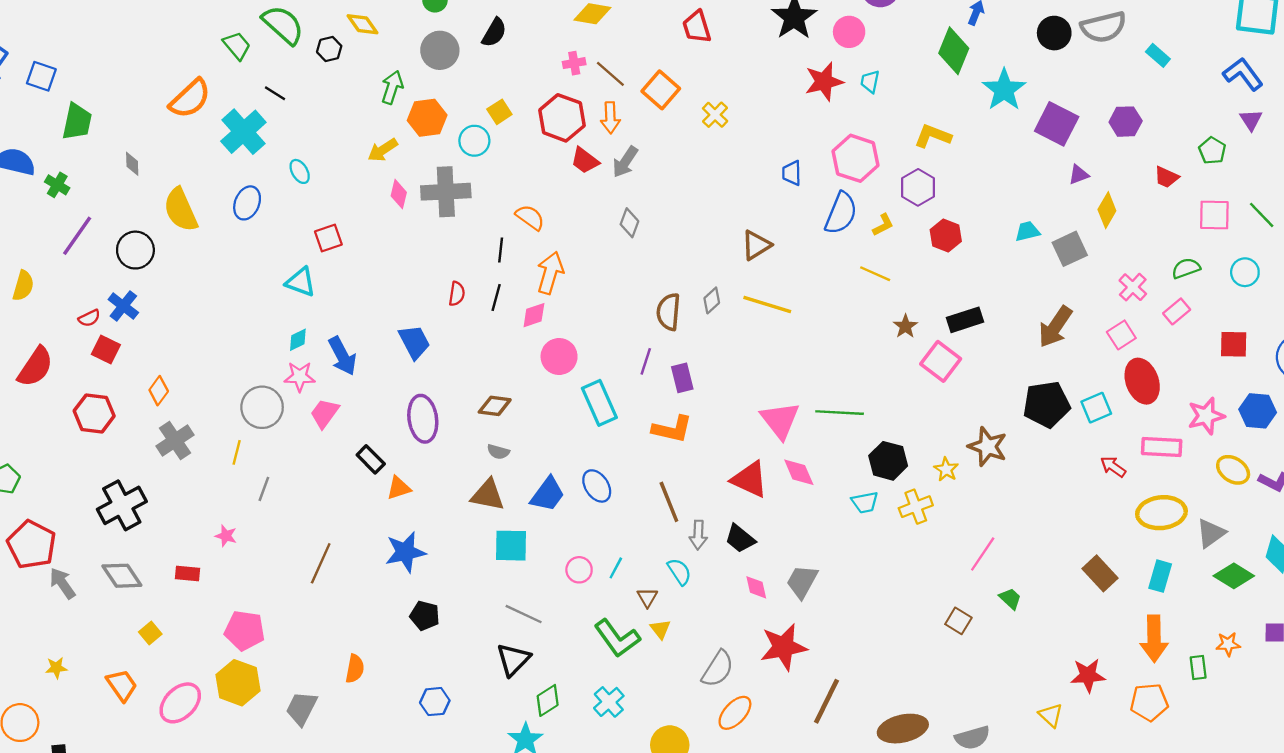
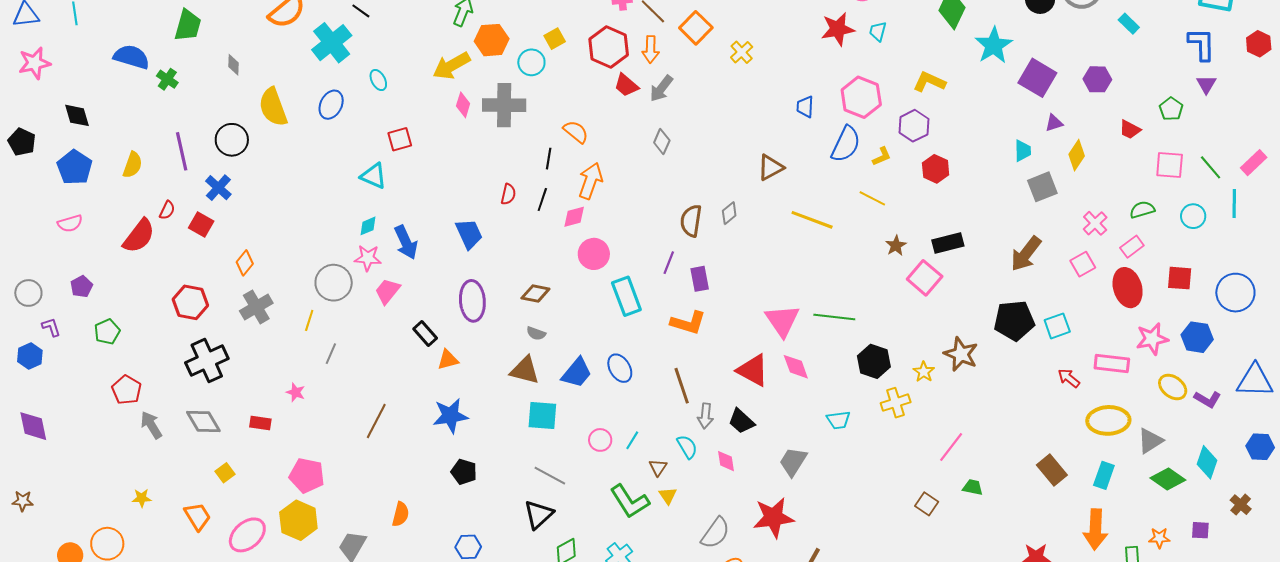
blue L-shape: (1243, 74) -> (1202, 44), turned 33
yellow arrow: (383, 150) -> (451, 66), size x1.4
cyan trapezoid: (1027, 231) -> (1023, 151), moved, turned 100
purple line: (77, 236) -> (182, 151), moved, turned -51
yellow line: (767, 304) -> (812, 220), moved
red semicircle: (89, 318) -> (167, 210), moved, turned -42
red ellipse: (1142, 381) -> (1128, 288), moved
red hexagon: (94, 413) -> (190, 302), moved
cyan trapezoid: (865, 502) -> (838, 420), moved
red pentagon: (32, 545) -> (127, 390), size x0.7
pink diamond: (756, 587) -> (726, 461), moved
green trapezoid: (1010, 599) -> (973, 487), turned -35

